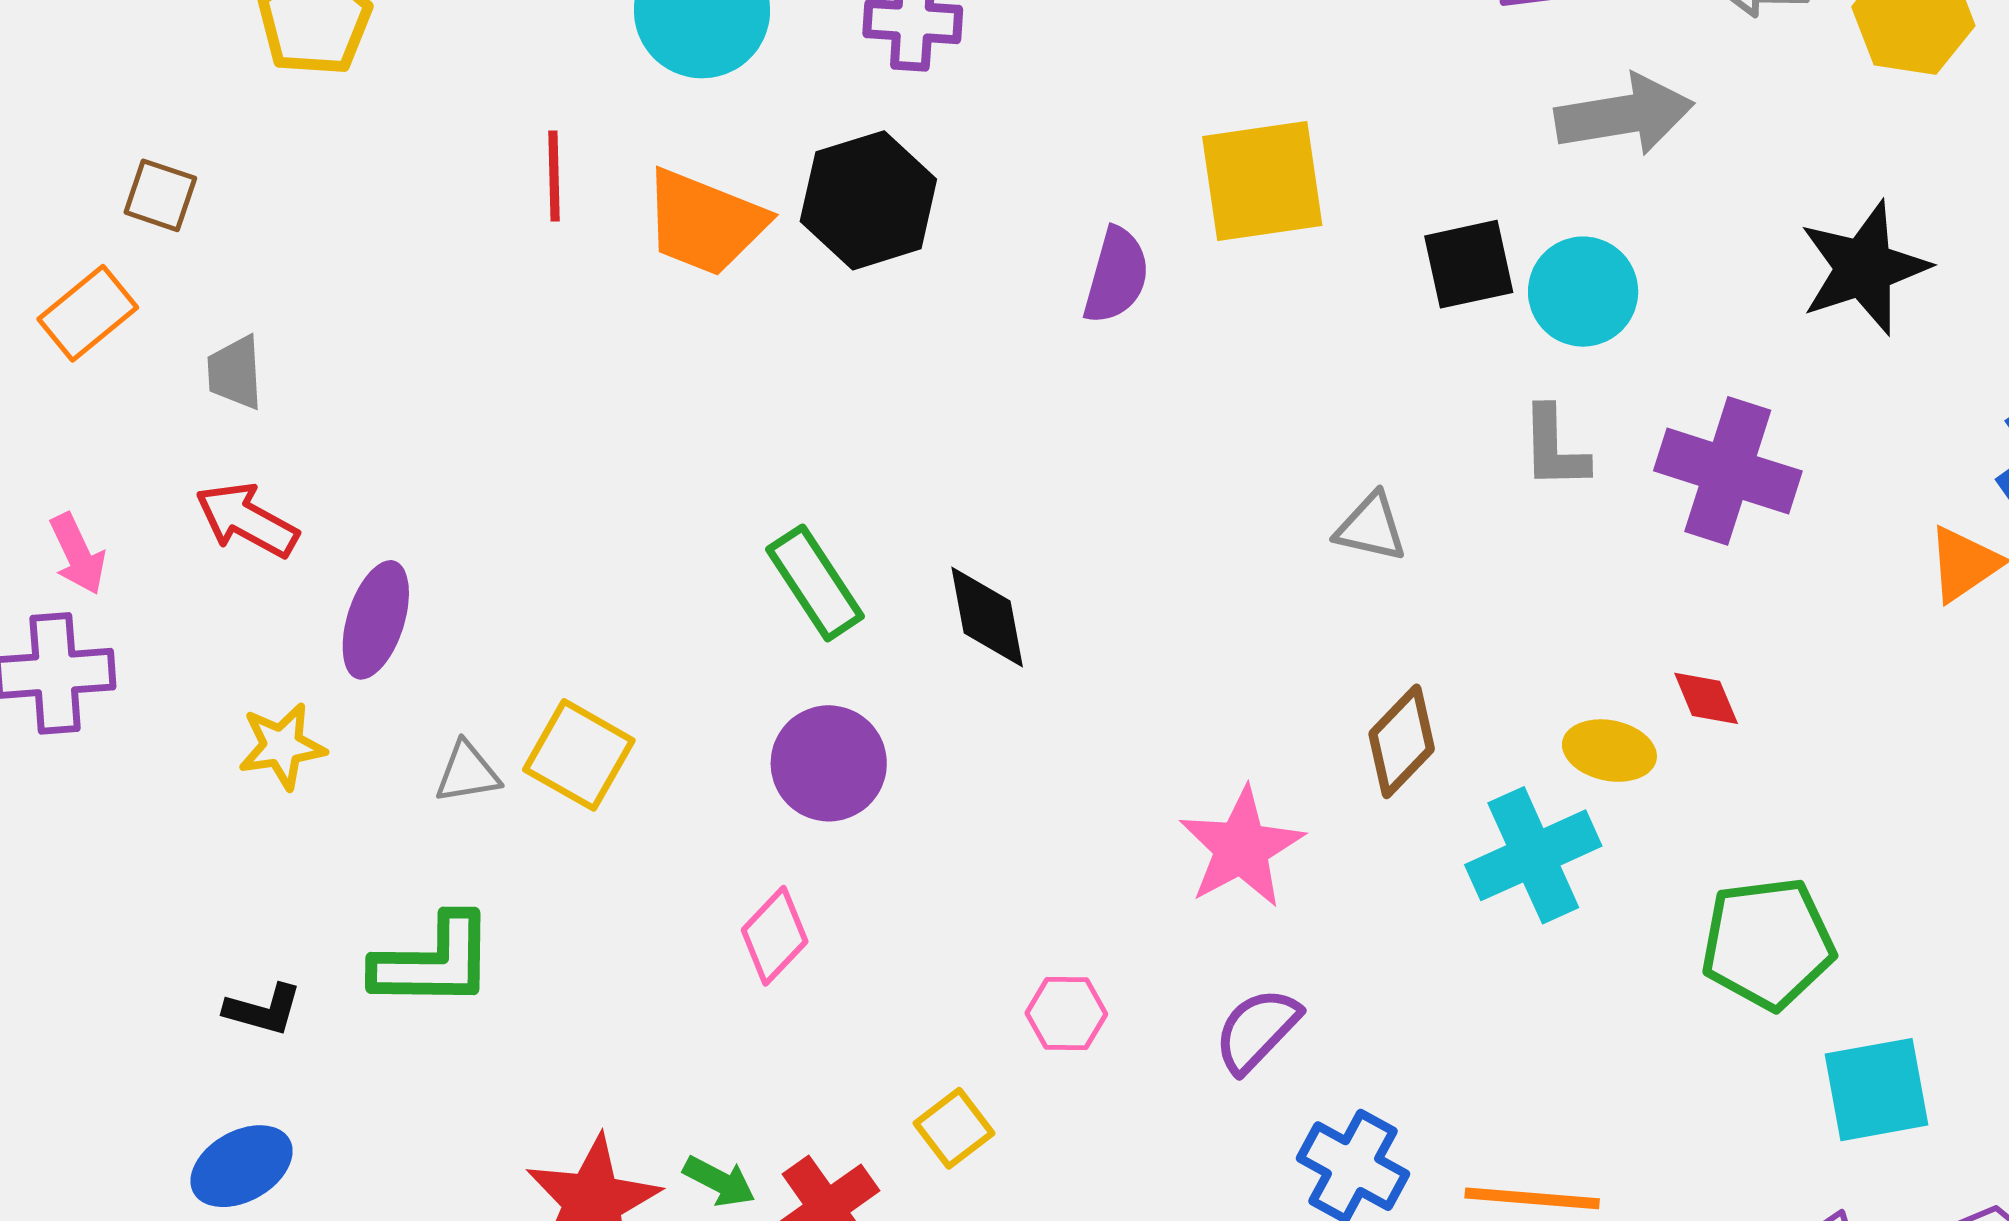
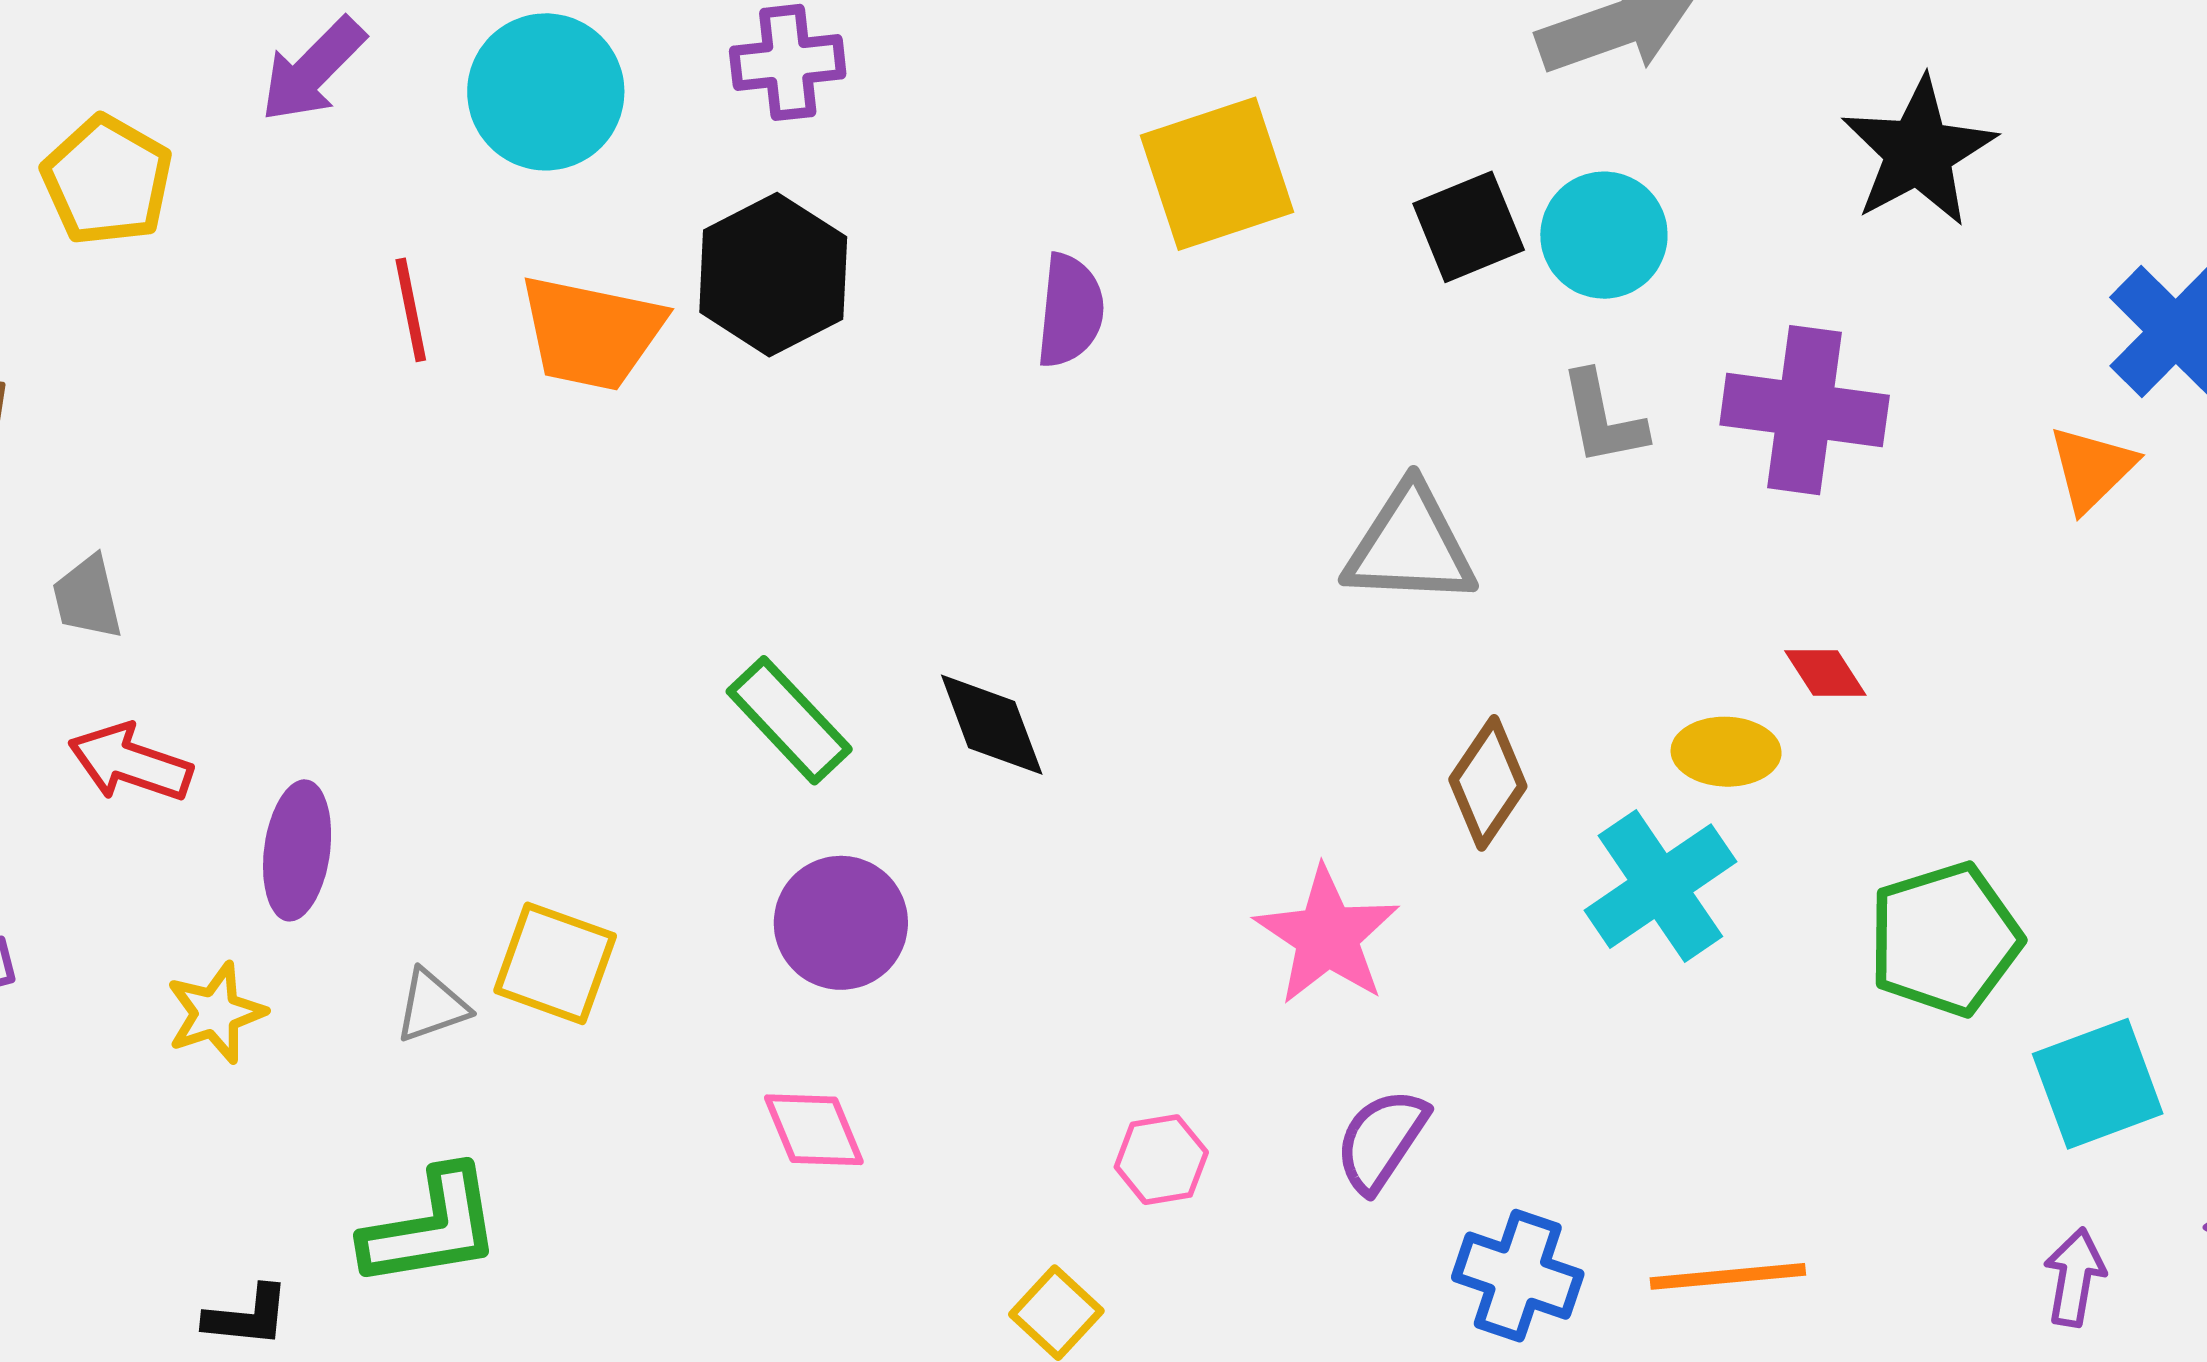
gray triangle: (1371, 527) -> (1410, 546), size x1.6
pink diamond: (775, 936) -> (814, 1130), turned -56

